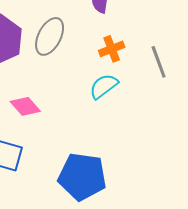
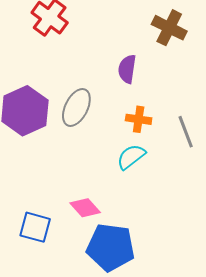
orange cross: (112, 49) -> (139, 119), turned 30
pink diamond: (25, 106) -> (85, 208), moved

